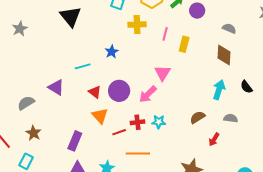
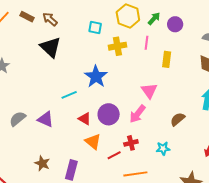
pink line: (165, 34) -> (146, 43), moved
blue star: (112, 52) -> (96, 77), size x1.6
gray semicircle: (26, 103) -> (18, 119), moved
brown semicircle: (197, 117) -> (178, 119), moved
cyan star: (159, 122) -> (163, 148), moved
brown star: (33, 133) -> (42, 163), moved

